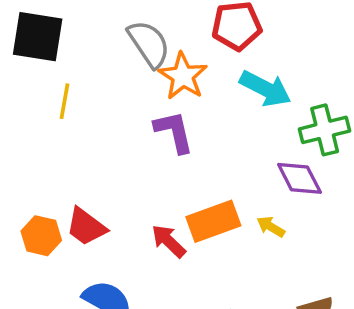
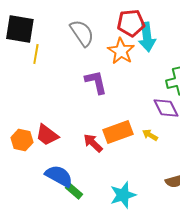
orange star: (183, 76) -> (121, 51), moved
cyan arrow: (265, 89) -> (147, 37), moved, turned 56
yellow line: (65, 101) -> (36, 54), moved

